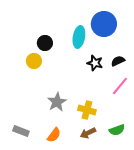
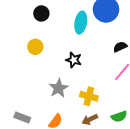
black circle: (45, 43) -> (41, 13), moved
black star: (95, 63) -> (74, 60), moved

